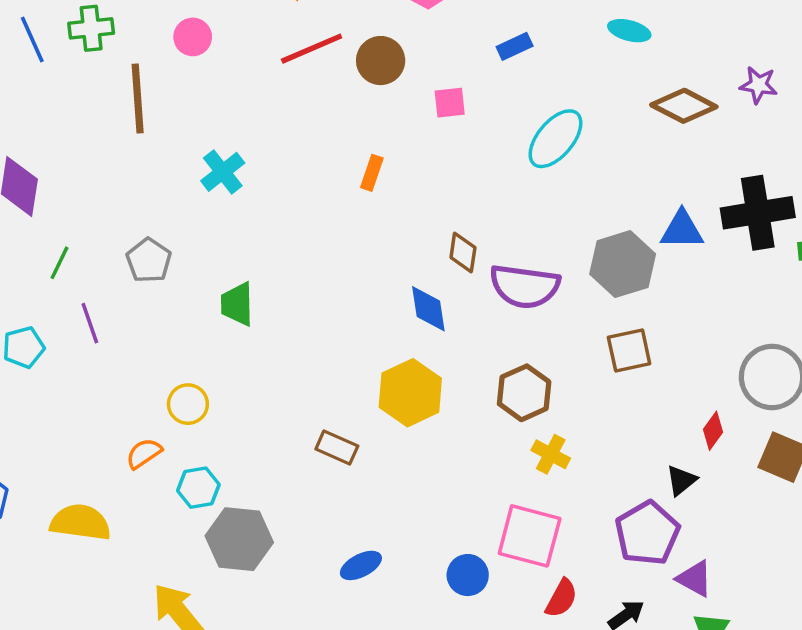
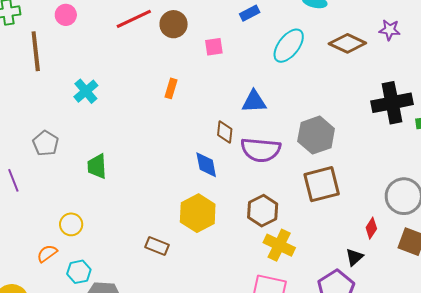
cyan ellipse: (555, 139) -> (289, 46), moved
blue triangle: (682, 230) -> (254, 102), moved
brown square: (629, 351) -> (322, 184), size x1.4
yellow cross: (551, 454) -> (279, 245), size x1.4

